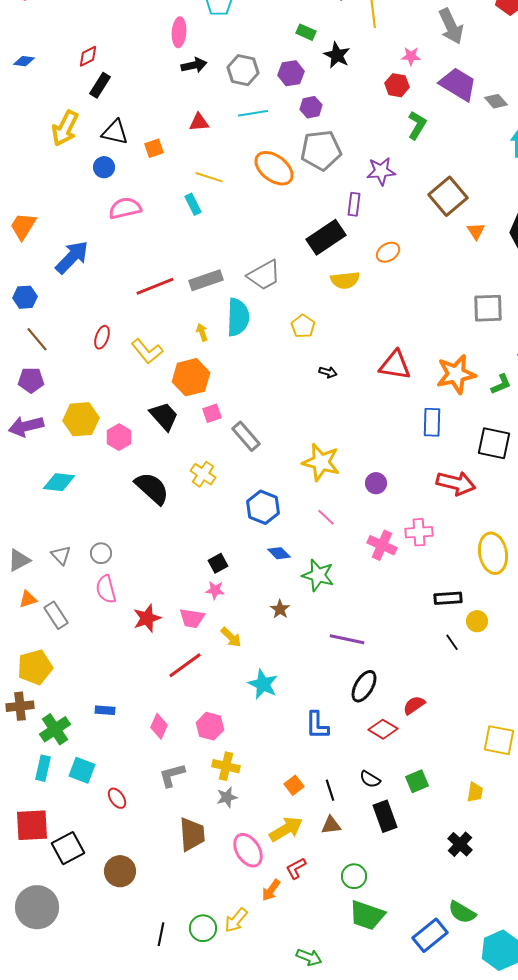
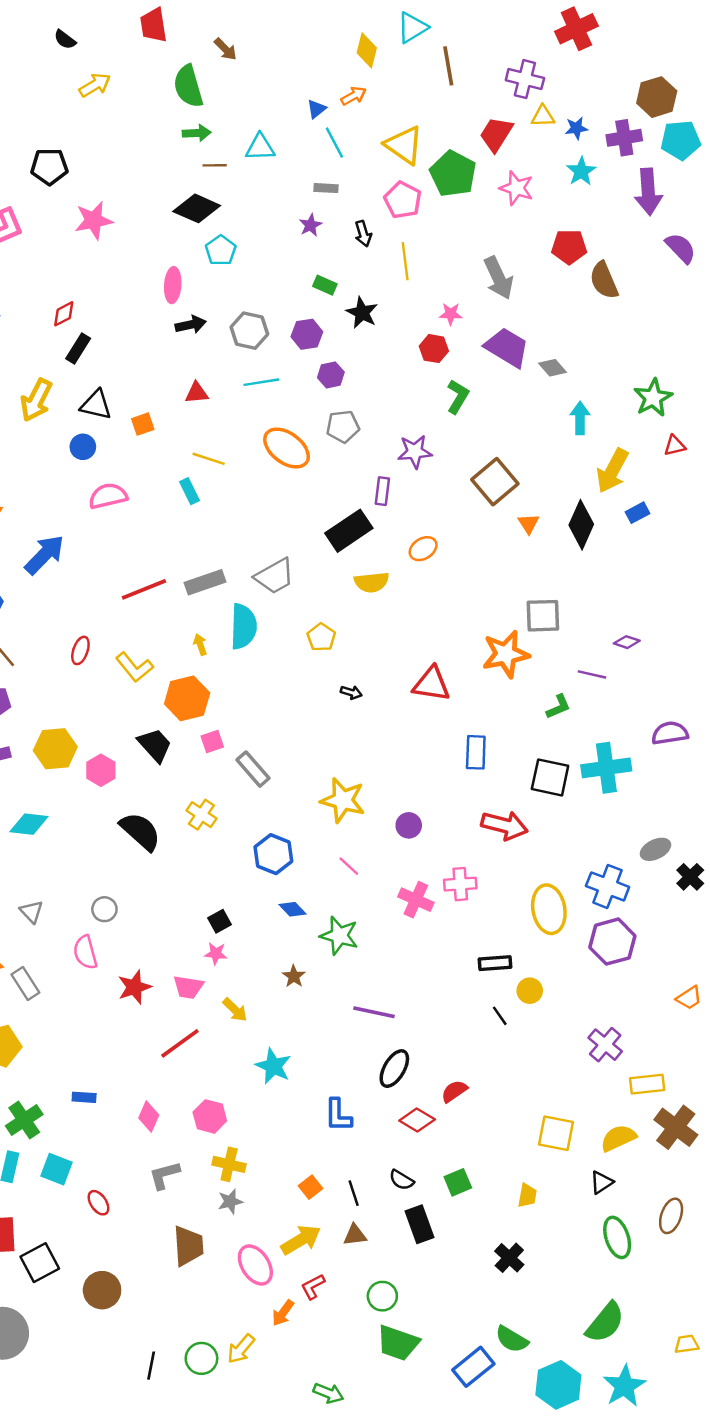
gray pentagon: (321, 150) -> (343, 426), size x0.7
orange star: (456, 374) -> (506, 654), moved
gray circle: (101, 553) -> (104, 909), moved

